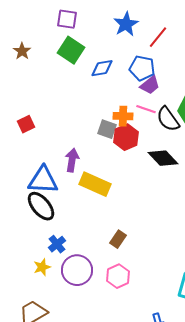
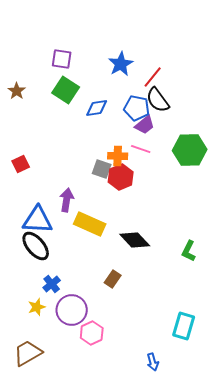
black semicircle: (168, 119) -> (158, 100), moved
black diamond: (163, 158) -> (135, 240), moved
pink hexagon: (118, 276) -> (92, 333), moved

